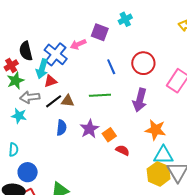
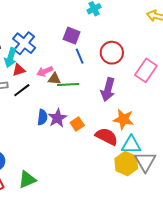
purple square: (100, 32) -> (72, 36), moved
pink arrow: (78, 44) -> (45, 71), moved
brown triangle: (68, 101) -> (54, 79), moved
blue semicircle: (61, 128) -> (42, 117), moved
red semicircle: (123, 150) -> (107, 137), moved, size x1.6

